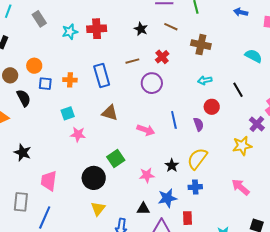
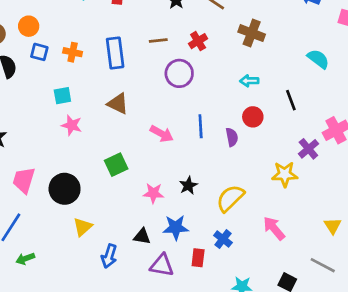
yellow semicircle: (197, 159) -> (230, 198), moved
black circle: (94, 178) -> (65, 189), moved
blue cross: (195, 187) -> (223, 239), moved, turned 32

